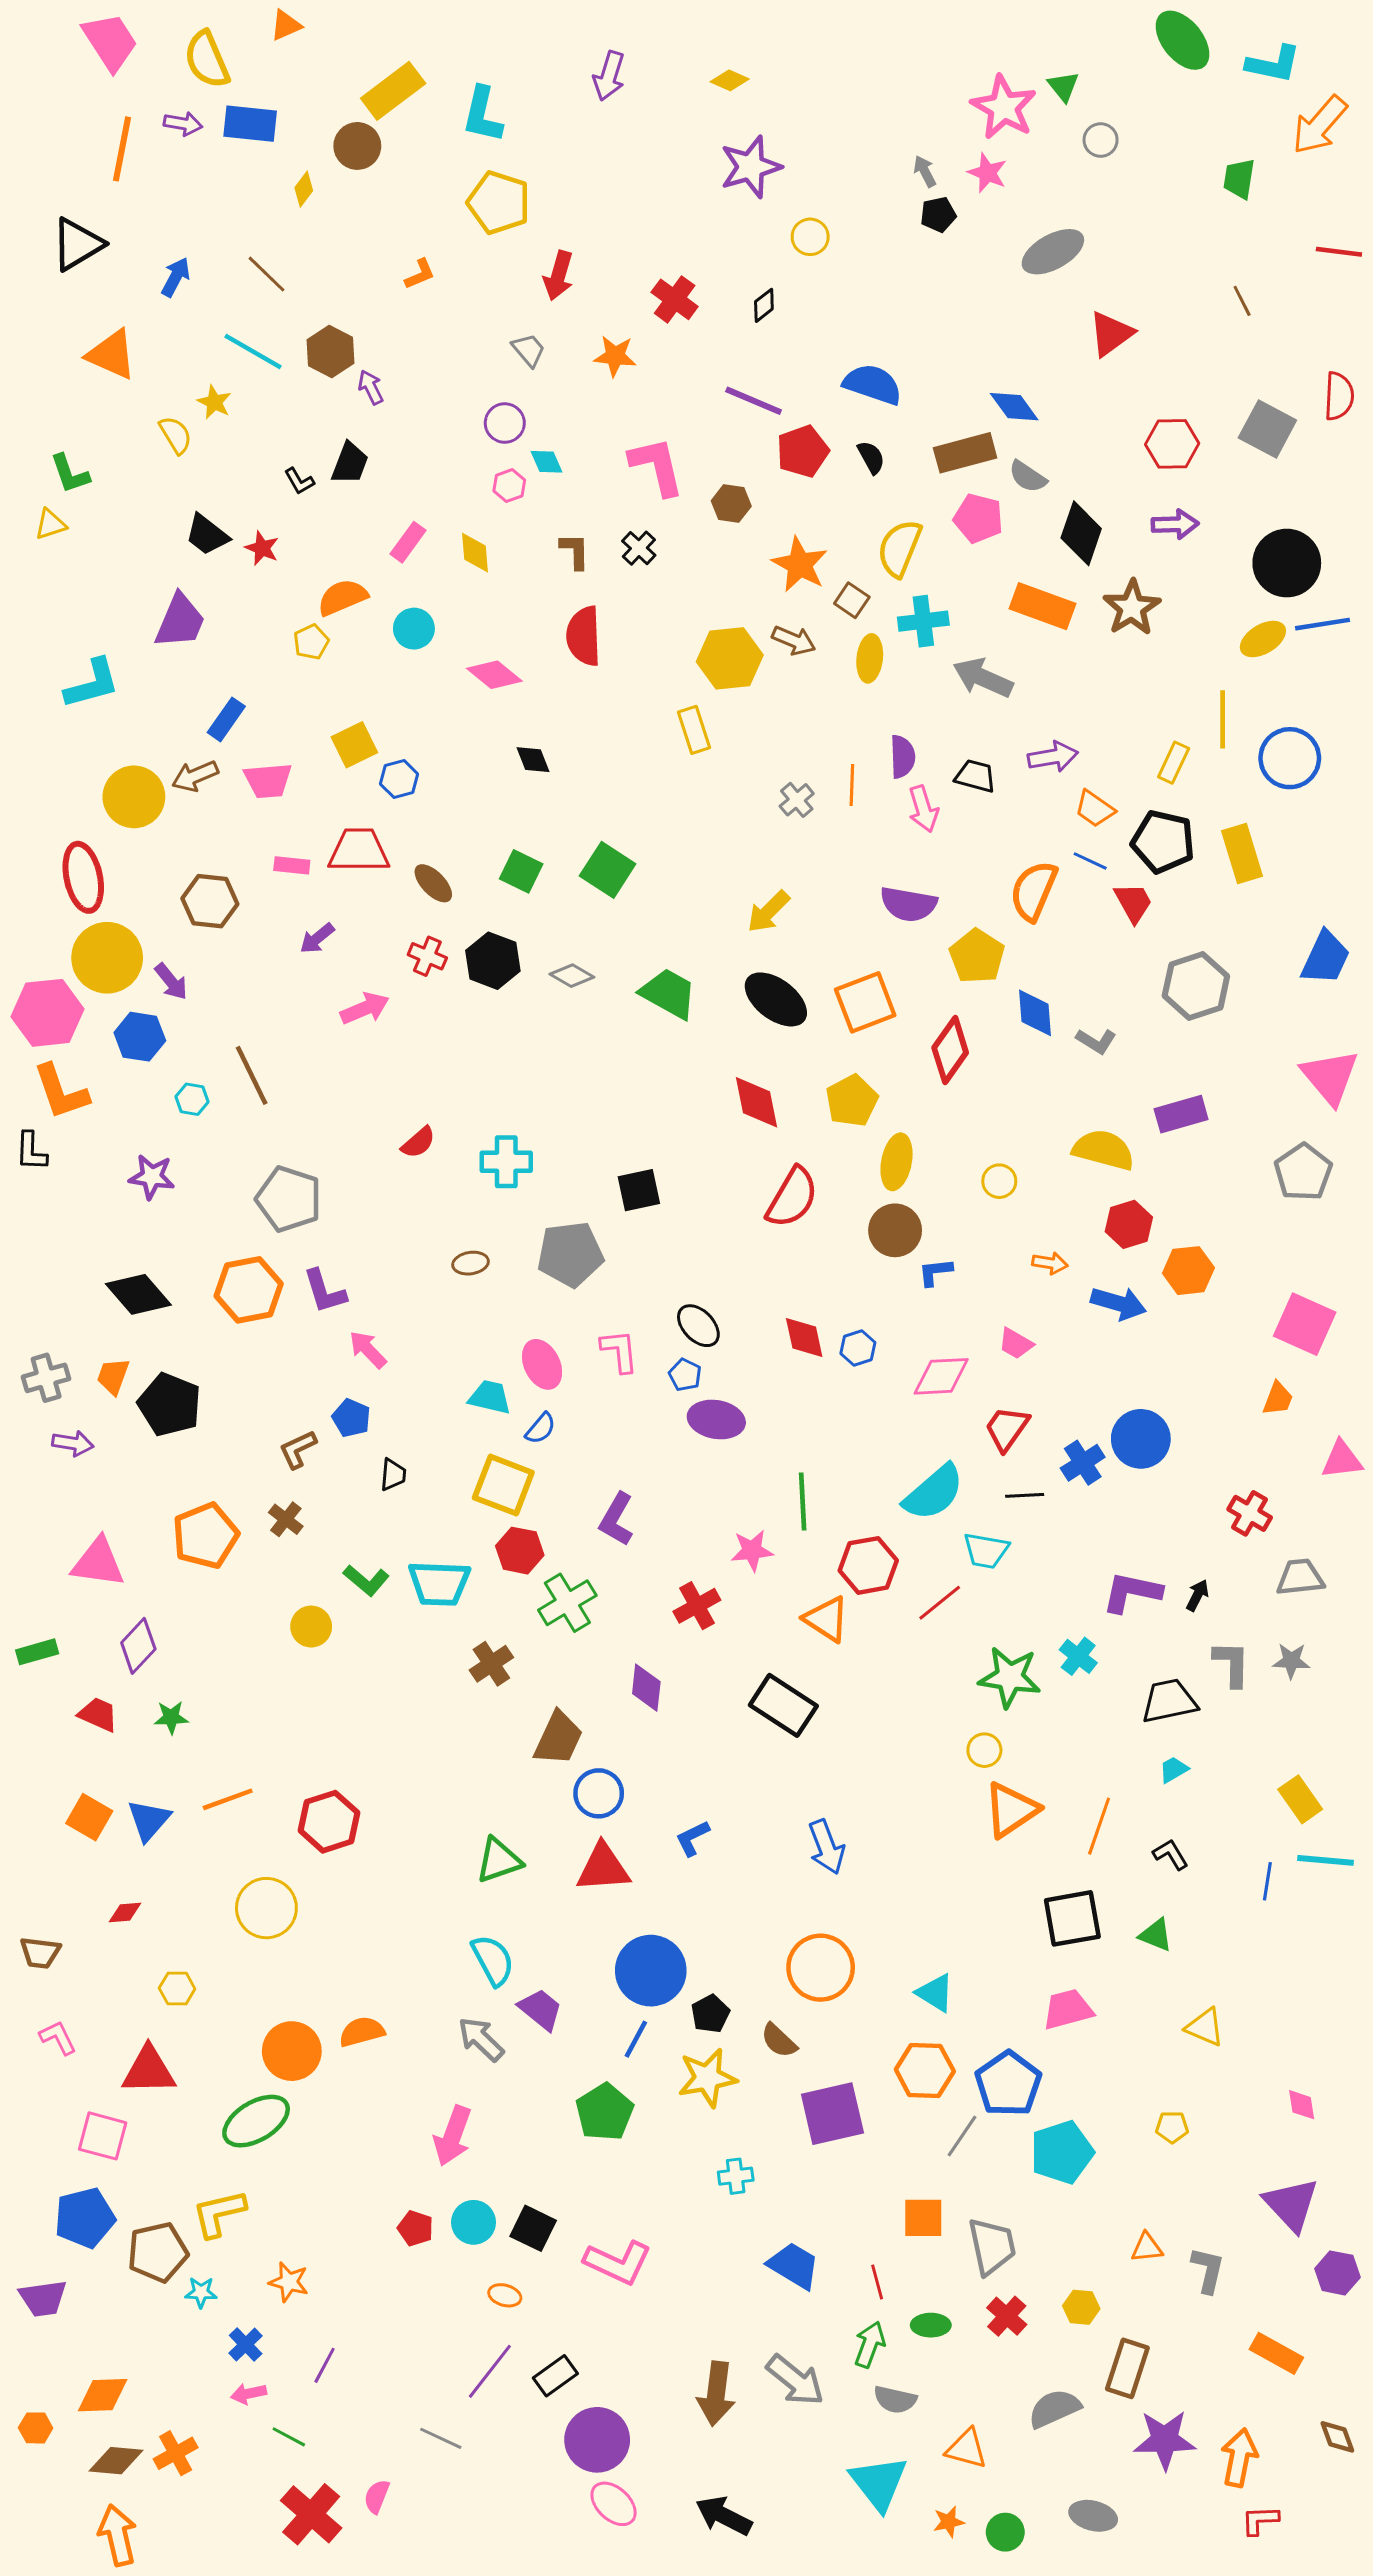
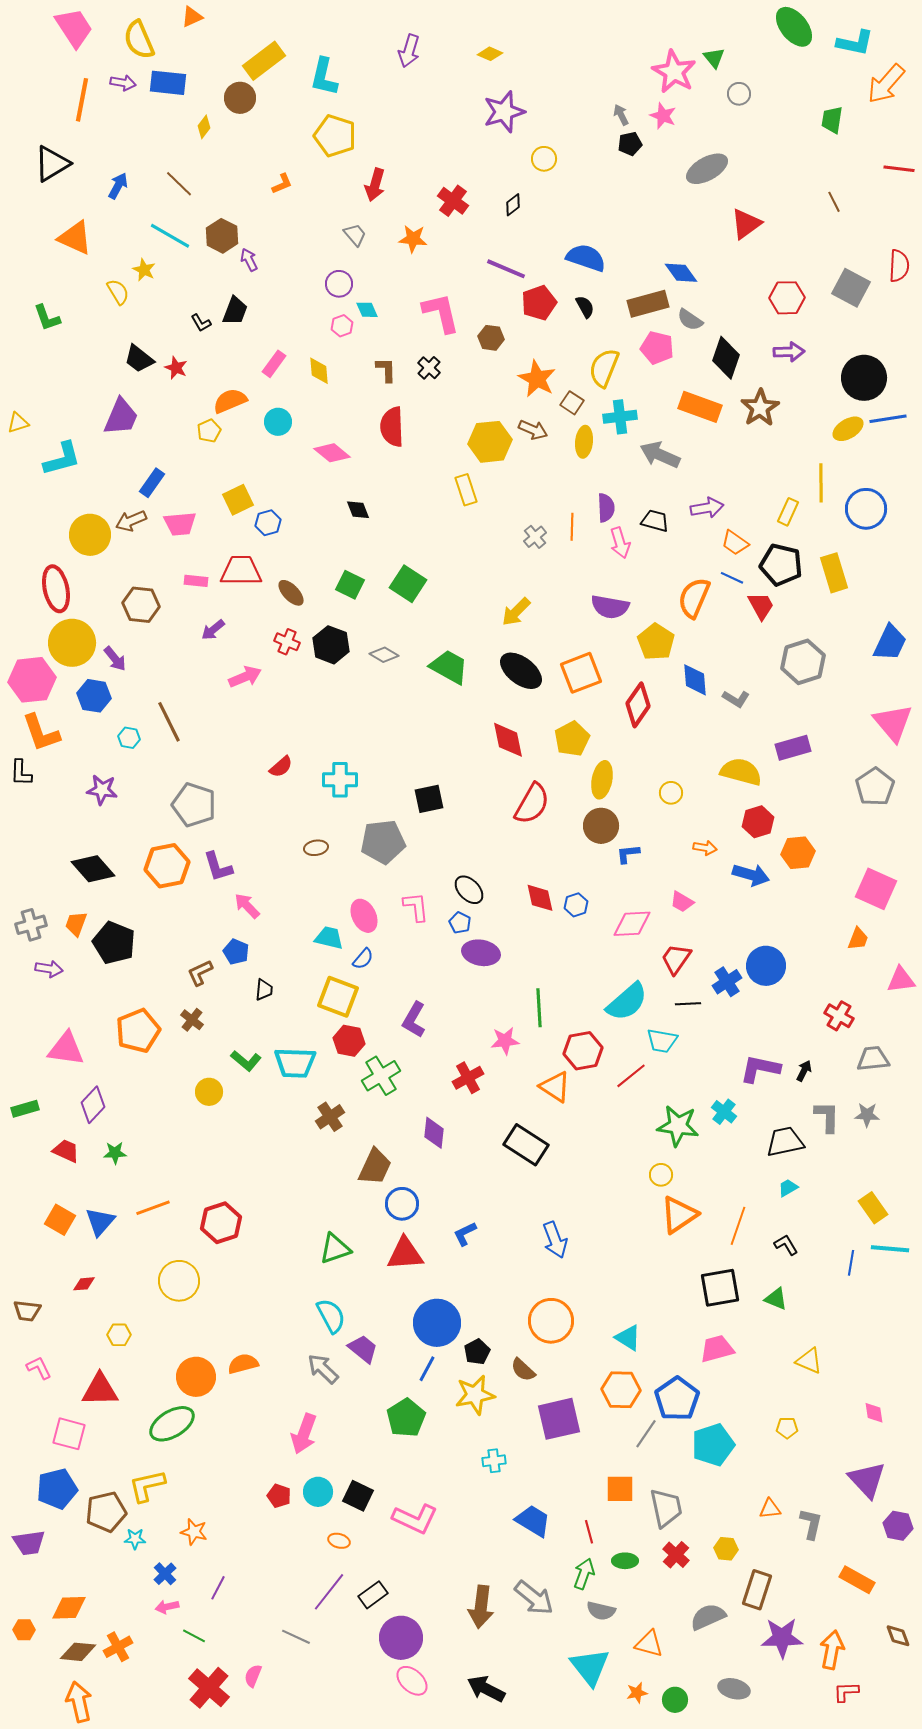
yellow triangle: (50, 524) -> (18, 423), moved

